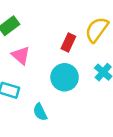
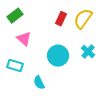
red rectangle: (68, 42) -> (61, 19), moved

